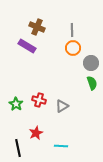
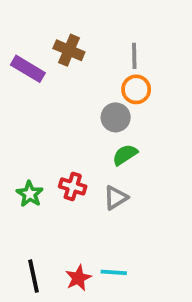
purple rectangle: (27, 46) -> (28, 69), moved
gray circle: (91, 63) -> (116, 117), moved
green semicircle: (92, 83) -> (125, 155), moved, turned -104
red star: (36, 133) -> (78, 278), moved

